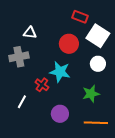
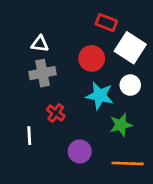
gray cross: (19, 57) -> (43, 73), moved
cyan star: (60, 72) -> (100, 96), moved
white line: (22, 102) -> (29, 136), turned -32

